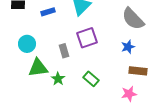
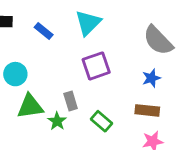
blue rectangle: (48, 12) -> (44, 31), turned 56
gray rectangle: (64, 51) -> (71, 101), moved
brown rectangle: (138, 71) -> (147, 110), moved

